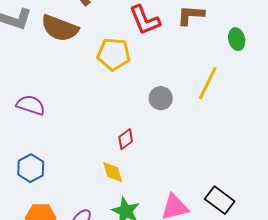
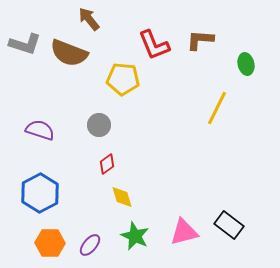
gray circle: (161, 98) -> (99, 125), moved
red diamond: (126, 139) -> (107, 164), moved
blue hexagon: (31, 168) -> (40, 193), size x1.4

